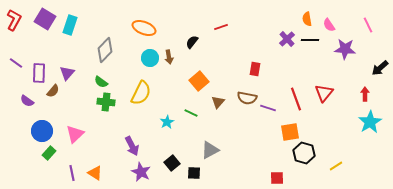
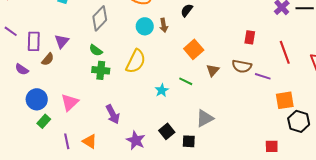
red line: (296, 99) -> (285, 52), moved
purple arrow: (132, 146) -> (113, 114), moved

